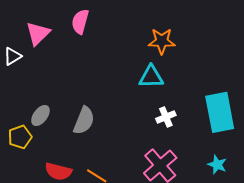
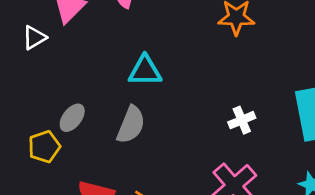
cyan triangle: (151, 77) -> (145, 71), moved

